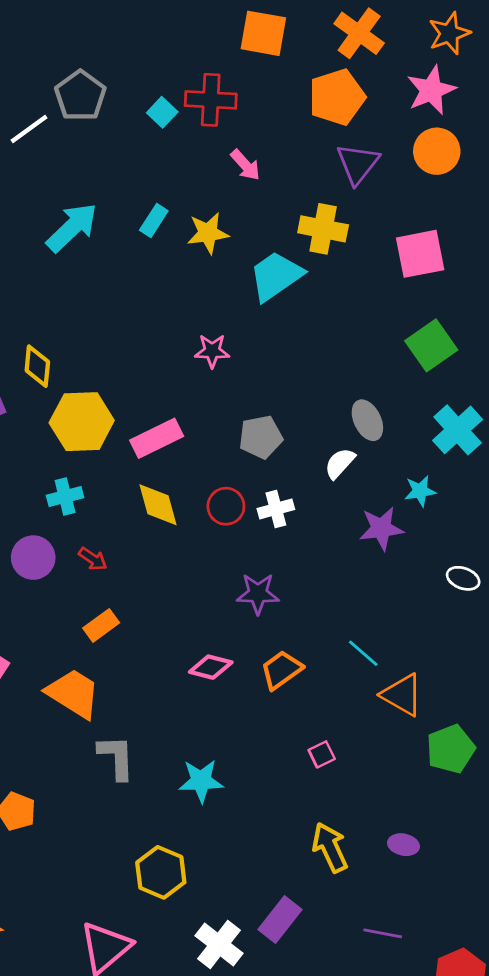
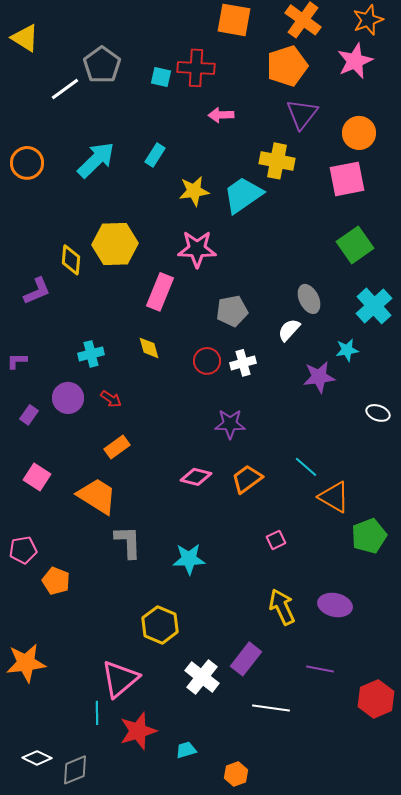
cyan square: (162, 112) -> (161, 77), turned -30
orange circle: (437, 151) -> (359, 133), moved
pink arrow: (245, 165) -> (221, 115), turned 130
yellow star: (208, 233) -> (194, 191), moved
pink star: (212, 351) -> (197, 249), size x1.5
yellow hexagon: (82, 422) -> (115, 244), moved
pink rectangle: (157, 438) -> (160, 292), moved, turned -42
yellow diamond: (158, 505) -> (149, 348), moved, size x0.7
purple ellipse: (403, 845) -> (335, 605), size x1.5

